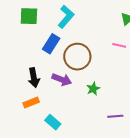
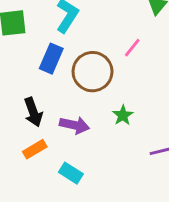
pink line: (119, 45) -> (132, 48), moved, turned -56
purple arrow: (62, 80) -> (74, 125), moved

